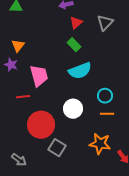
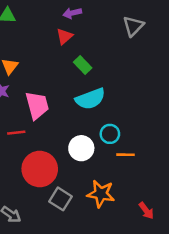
red triangle: (76, 23) -> (64, 36), moved
gray triangle: (105, 23) -> (133, 26), moved
cyan circle: (105, 96) -> (110, 134), moved
orange star: (100, 144) -> (101, 194), moved

